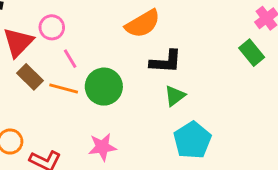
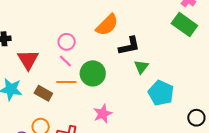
pink circle: (52, 27) -> (67, 42), moved
green rectangle: (252, 53) -> (184, 24), size x1.4
brown rectangle: (30, 77) -> (43, 93), moved

